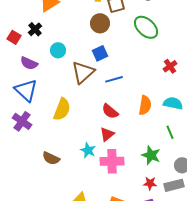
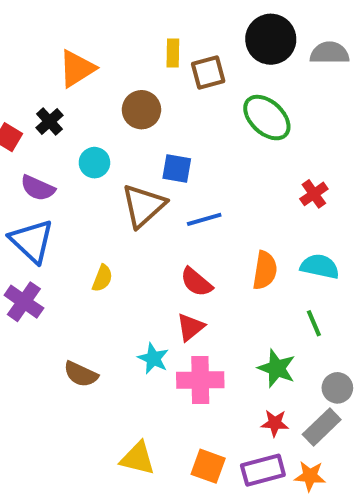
brown circle: (100, 23) -> (141, 110), moved
blue square: (100, 53) -> (177, 168), turned 35
yellow semicircle: (62, 109) -> (102, 278), size x0.6
gray rectangle: (174, 185) -> (322, 427), turned -30

